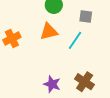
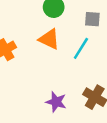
orange triangle: (49, 31) -> (49, 39), turned 42

